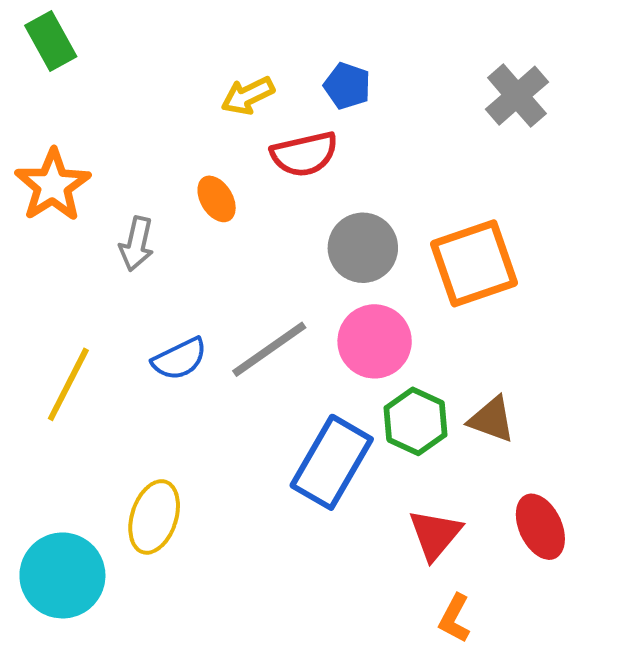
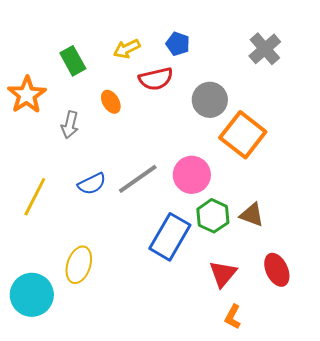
green rectangle: (51, 41) -> (73, 61), moved
gray circle: (363, 248) -> (210, 100), moved
orange square: (474, 263) -> (243, 135), turned -33

